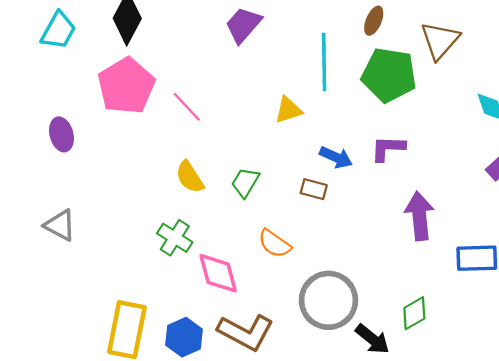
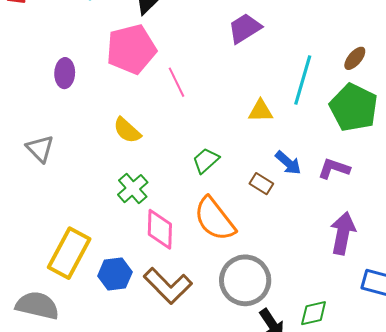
yellow semicircle: (190, 177) -> (127, 130), moved, turned -32
orange semicircle: (274, 244) -> (215, 219), size x1.6

